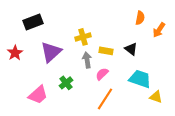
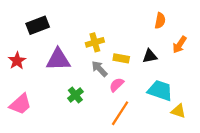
orange arrow: (159, 30) -> (180, 45), moved
black triangle: (131, 49) -> (150, 56), turned -48
purple triangle: (51, 52) -> (58, 60), turned 40
gray arrow: (87, 60) -> (99, 69), turned -35
pink trapezoid: (38, 95) -> (20, 104), moved

